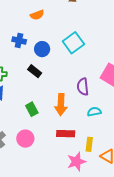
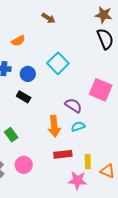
purple semicircle: (83, 87) -> (73, 105), turned 138
green rectangle: (32, 109) -> (11, 135), moved
cyan semicircle: (94, 112) -> (78, 127), moved
pink star: (76, 162) -> (77, 181), turned 30

